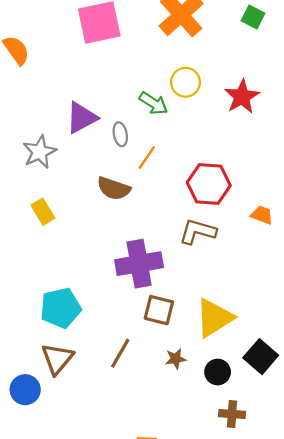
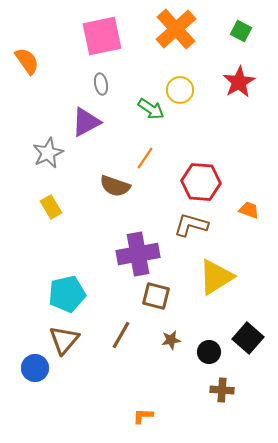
red star: (242, 97) -> (239, 82), moved
gray ellipse: (120, 134) -> (101, 84), moved
yellow triangle: (214, 318) -> (216, 277), moved

